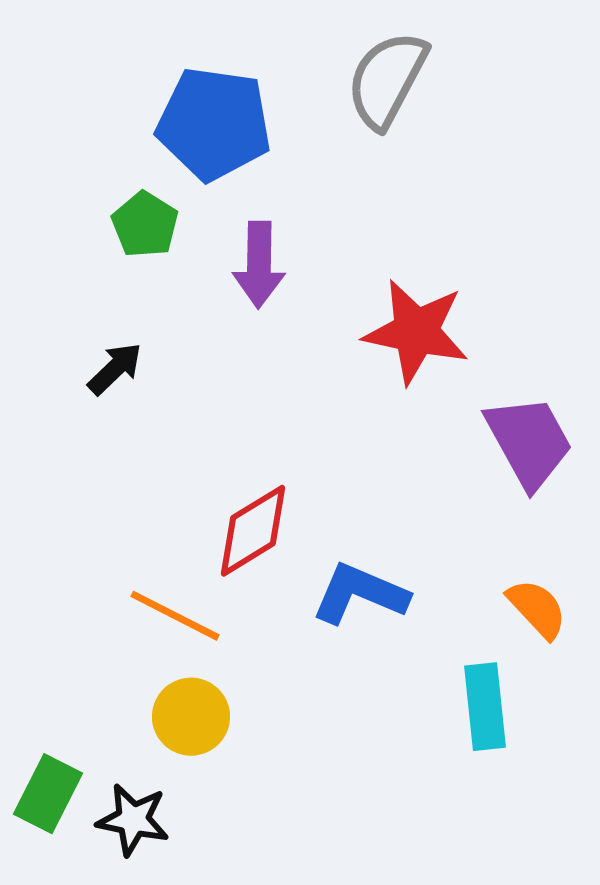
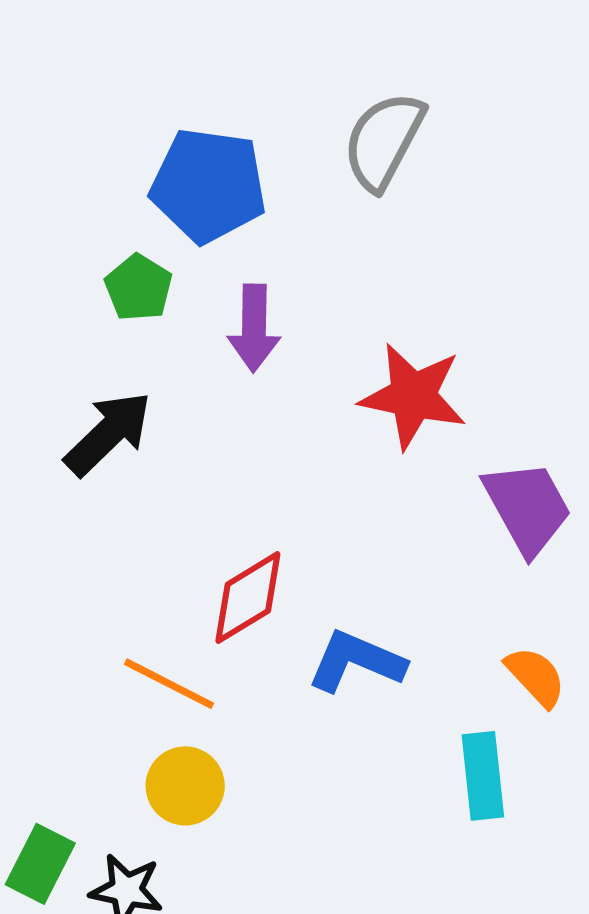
black arrow: (115, 369) -> (108, 433), size x1.6

